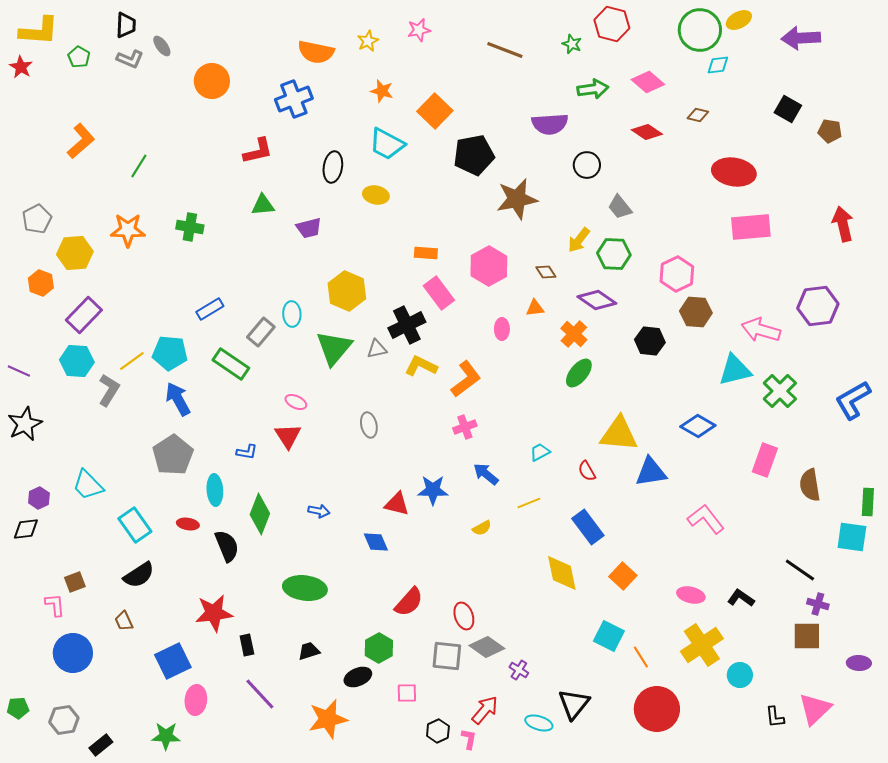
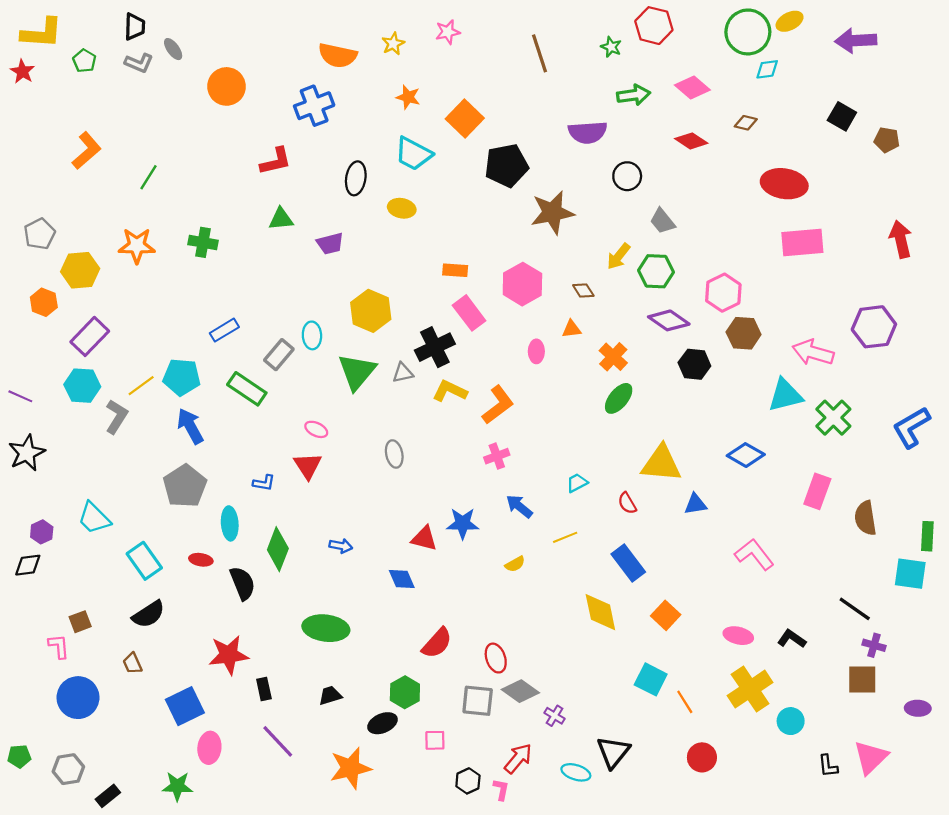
brown line: (505, 50) -> (540, 53), turned 51
purple diamond: (597, 300) -> (669, 320), moved
blue triangle: (651, 472) -> (696, 504), size x0.7
red circle: (657, 709) -> (702, 757), size x0.6

